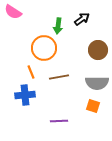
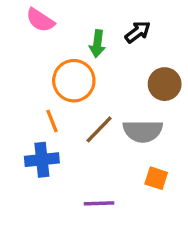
pink semicircle: (13, 12) -> (40, 20), moved
brown line: (59, 77) -> (99, 129), turned -36
gray semicircle: (97, 83) -> (143, 131), moved

